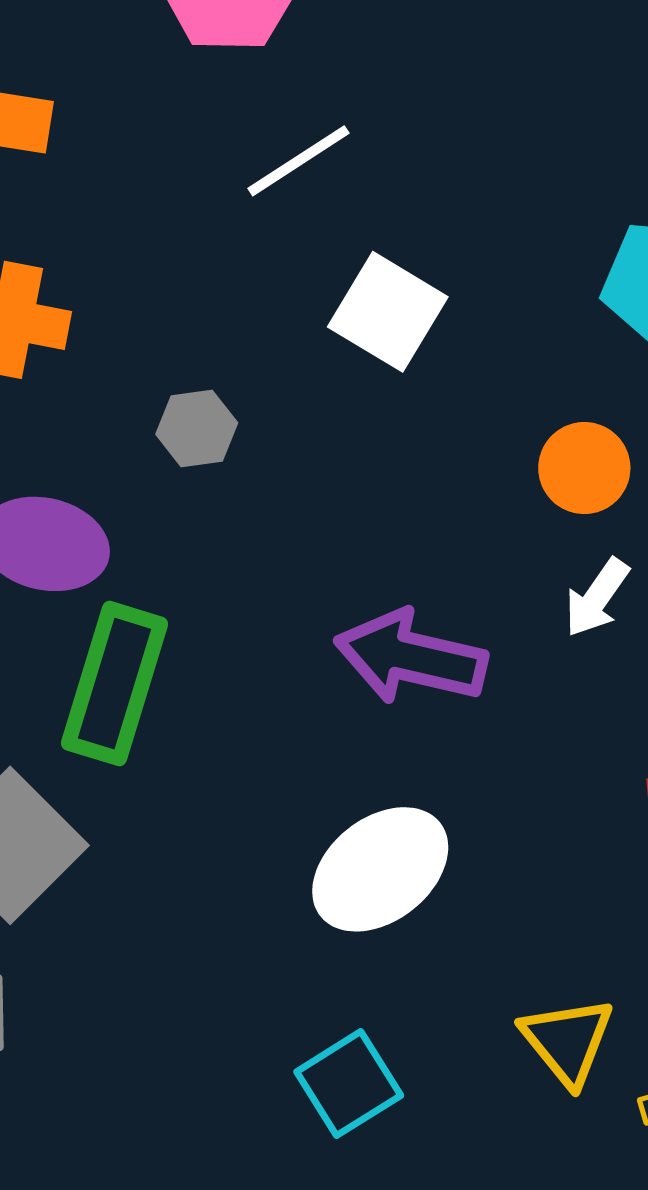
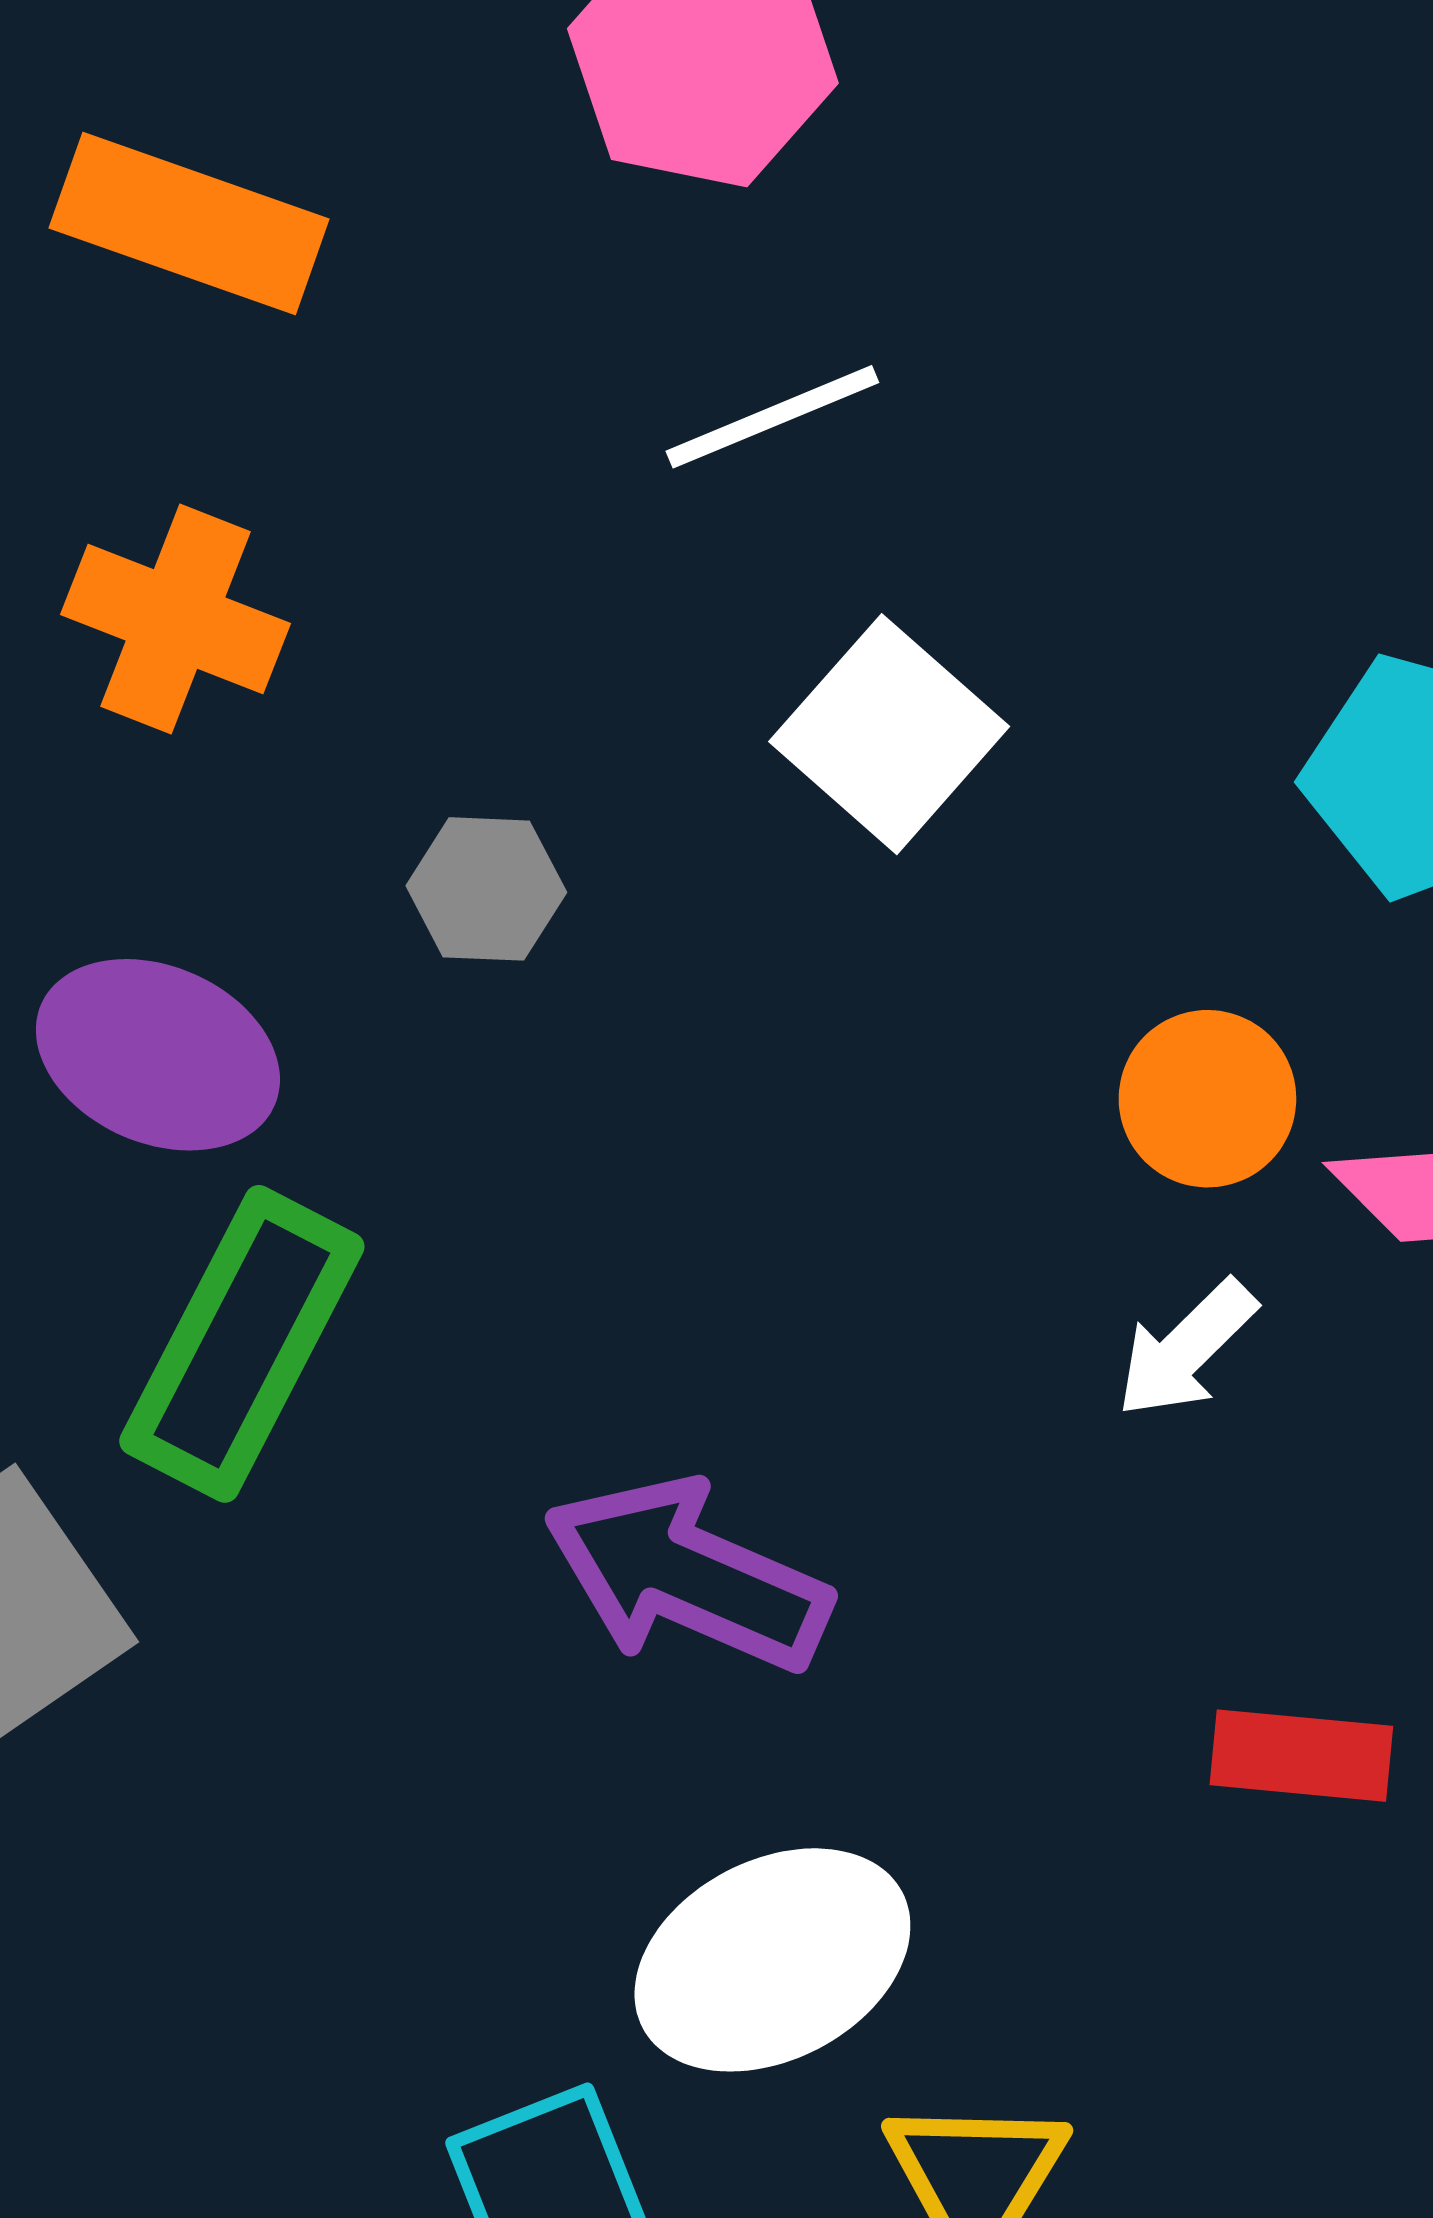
purple arrow: (411, 657) -> (687, 1575), moved
white ellipse: (380, 869) -> (772, 1960), moved

